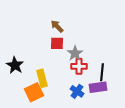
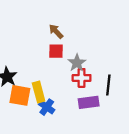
purple rectangle: (98, 87) -> (89, 102), moved
blue cross: (77, 91) -> (47, 107), moved
orange square: (34, 92) -> (20, 95), moved, turned 36

